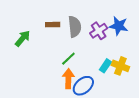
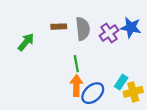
green line: (68, 59) -> (76, 64), turned -56
cyan rectangle: (105, 66) -> (121, 82), moved
yellow cross: (120, 66) -> (133, 92), moved, turned -36

